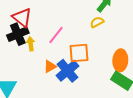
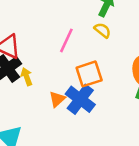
yellow semicircle: (97, 22) -> (102, 30), turned 80
pink line: (56, 35) -> (66, 40), moved

